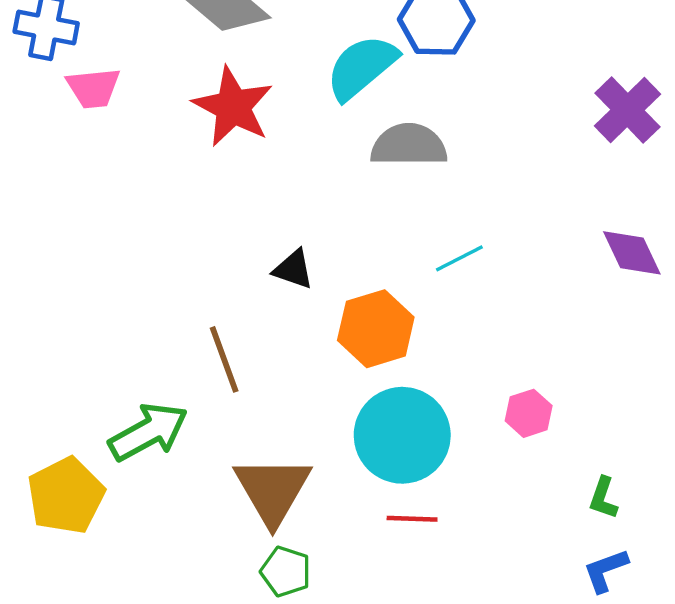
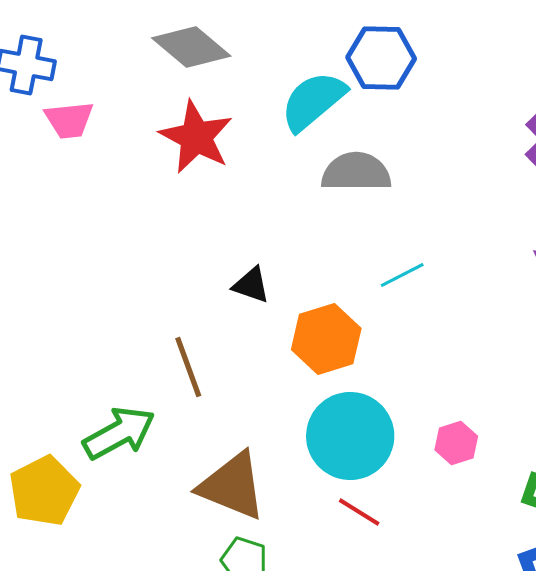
pink hexagon: (529, 413) -> (456, 443), moved
brown triangle: (273, 490) -> (232, 486), turned -38
red line: (412, 519) -> (359, 512), turned 30

